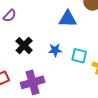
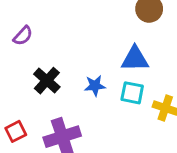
blue triangle: (68, 19) -> (135, 59), moved

